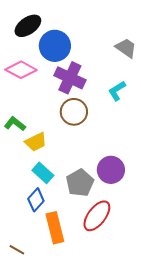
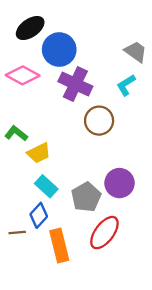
cyan L-shape: (117, 91) -> (126, 85), moved
brown circle: (74, 112) -> (99, 121), moved
brown line: (17, 250) -> (17, 233), moved, turned -35

